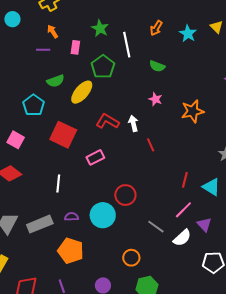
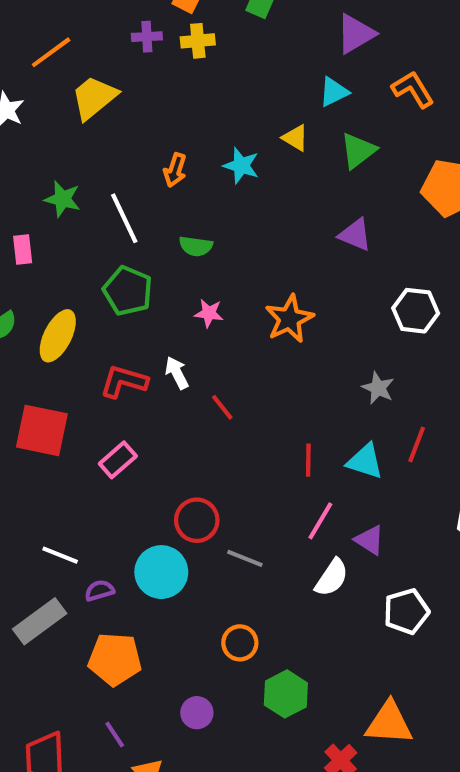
green pentagon: (103, 67) -> (128, 291), moved
white line: (58, 183) -> (60, 555), moved, turned -60
gray line: (156, 227) -> (245, 558), moved

